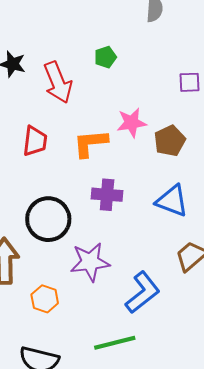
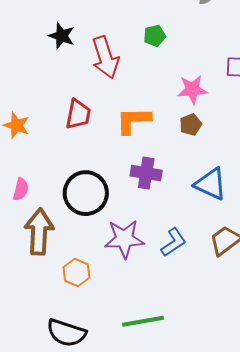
pink star: (132, 123) -> (192, 89), moved
brown pentagon: (170, 141) -> (191, 125), moved, size x0.7
blue L-shape: (143, 293) -> (173, 242), moved, size x0.7

